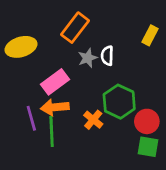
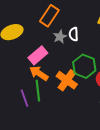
orange arrow: (55, 107) -> (39, 73), turned 42
purple line: (31, 118) -> (25, 98), moved
orange cross: (93, 120) -> (67, 80), size x1.5

